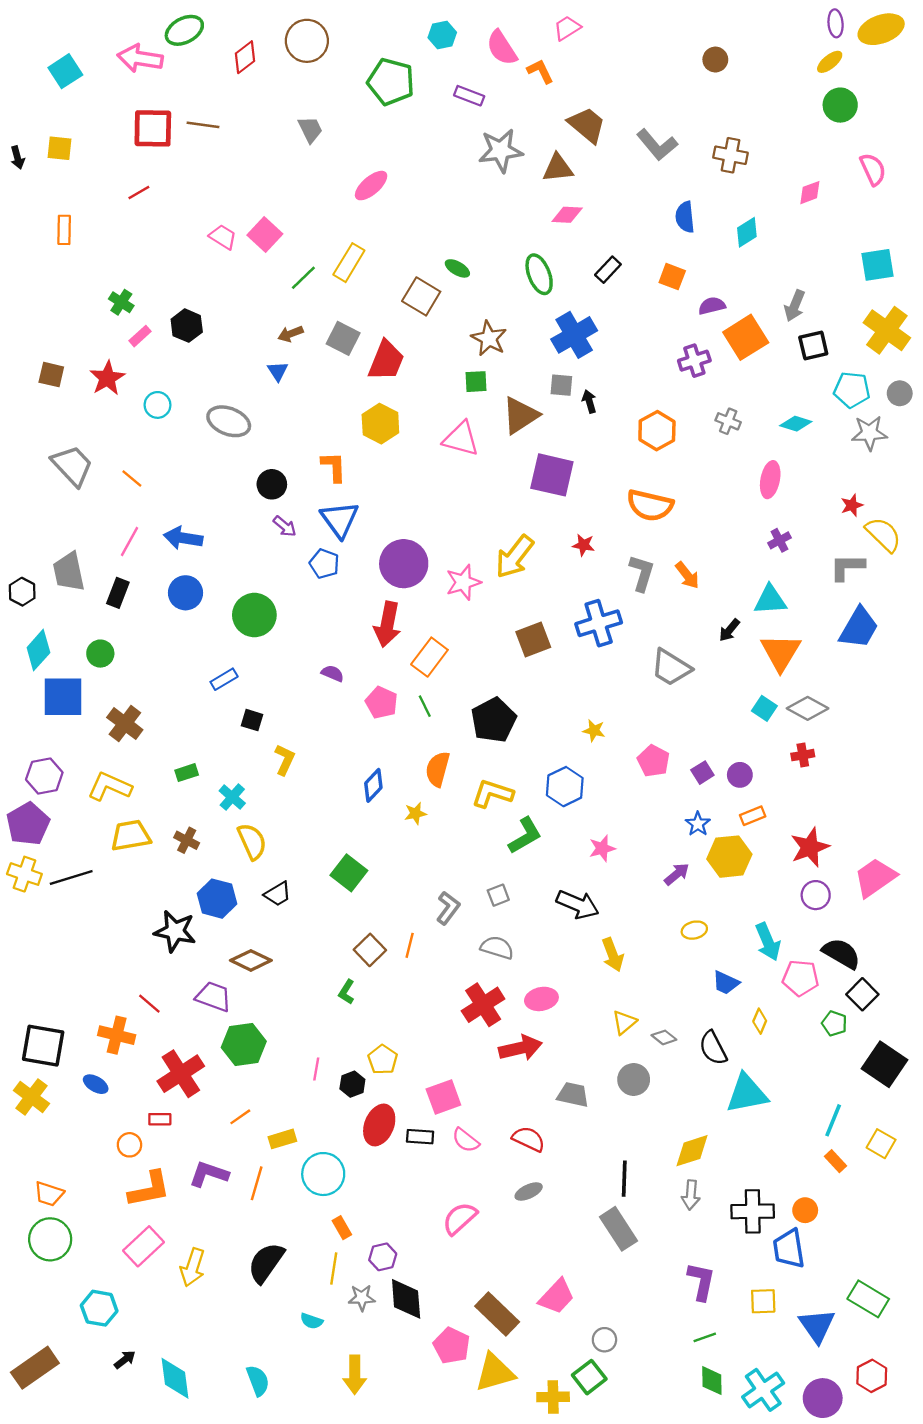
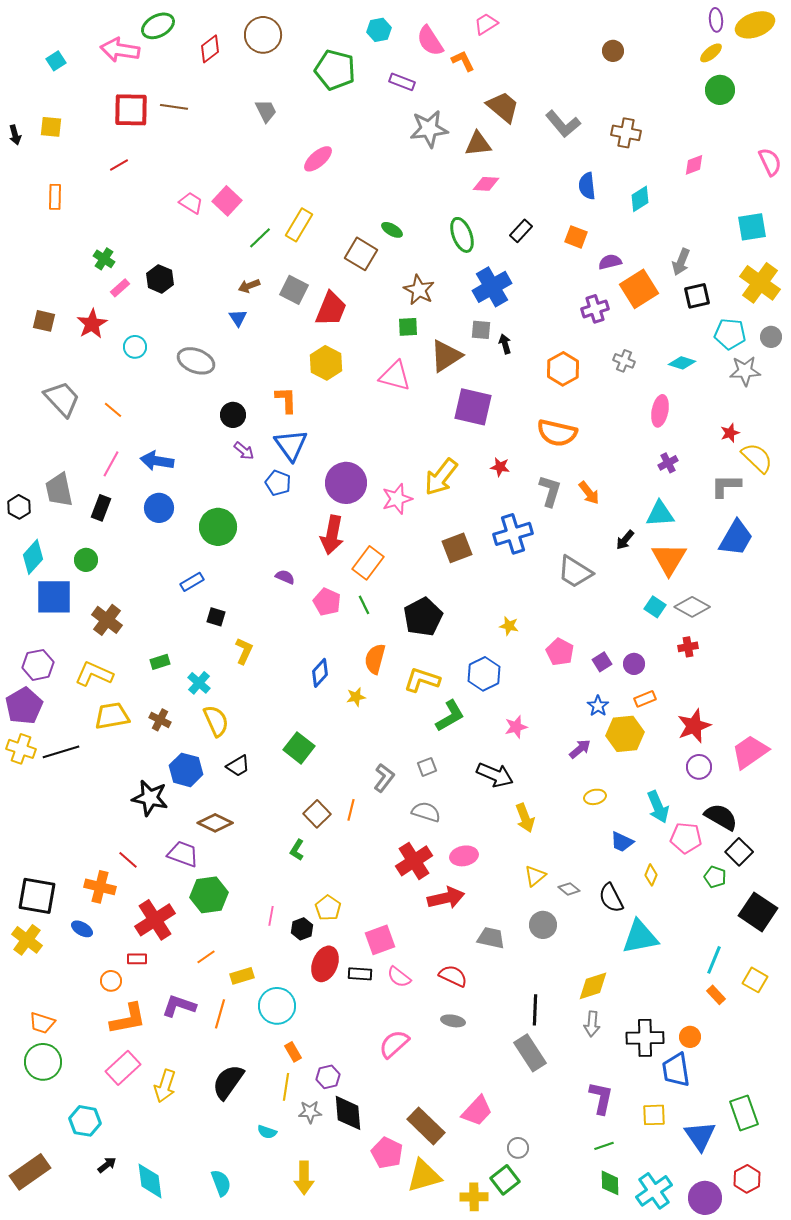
cyan square: (65, 71) -> (56, 61), size x0.7
pink semicircle: (873, 169) -> (770, 162), moved
gray ellipse: (529, 1192) -> (453, 1021), turned 35
green rectangle: (868, 1299) -> (744, 1113), turned 40

